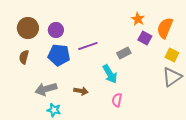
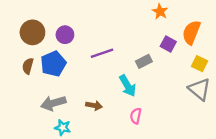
orange star: (138, 19) -> (160, 12), moved
blue pentagon: (59, 55) -> (53, 64), moved, turned -30
gray triangle: (172, 77) -> (200, 89), turned -45

